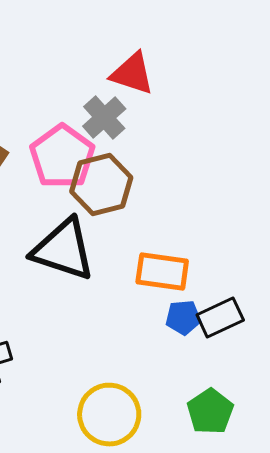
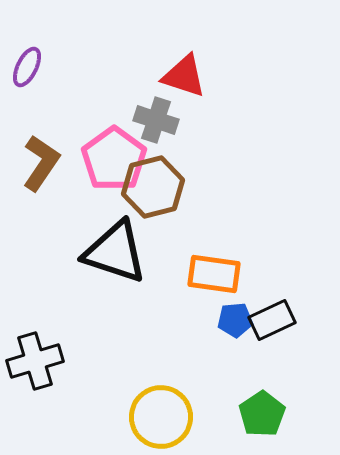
gray cross: (104, 118) -> (156, 120), turned -30

